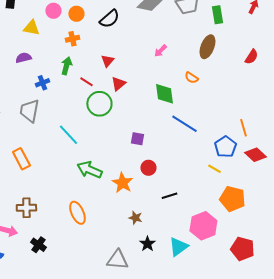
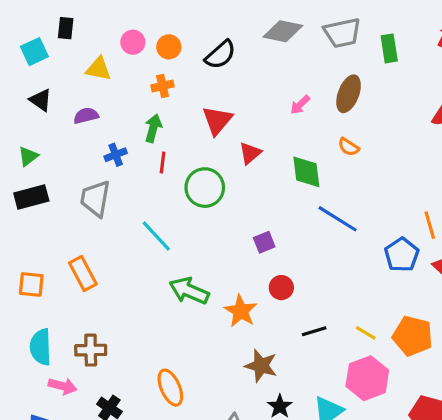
brown ellipse: (207, 47) -> (349, 94), moved
red triangle: (107, 61) -> (217, 120), size x1.5
red line: (86, 82) -> (163, 163), moved, turned 64
red triangle: (118, 84) -> (250, 153), moved
purple square: (137, 139) -> (264, 242), turned -32
yellow line: (214, 169) -> (366, 333), moved
orange ellipse: (77, 213) -> (170, 388), moved
brown star: (135, 218) -> (261, 366), size x1.5

